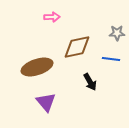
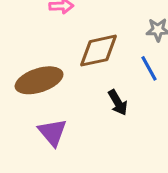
blue line: (111, 59) -> (149, 68), turned 54

